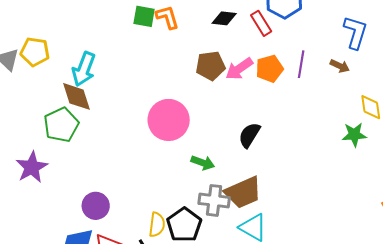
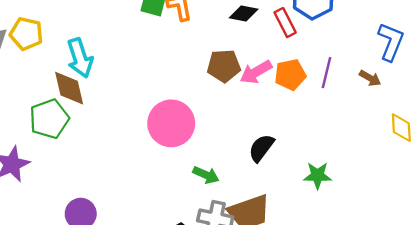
cyan arrow: (84, 69) -> (80, 58), turned -44
green star: (354, 135) -> (317, 176), moved

